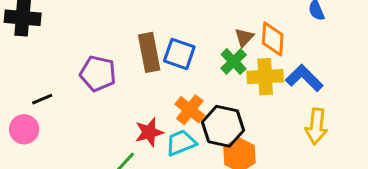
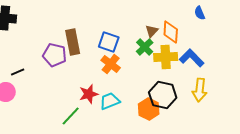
brown rectangle: (149, 52) -> (73, 42), moved
orange cross: (190, 110) -> (111, 64), moved
black hexagon: (223, 126) -> (163, 95), moved

